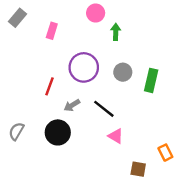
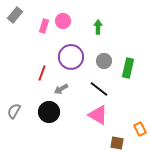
pink circle: (96, 13) -> (63, 21), moved
black line: (104, 109) -> (99, 89), moved
pink triangle: (116, 136) -> (98, 115), size x1.5

